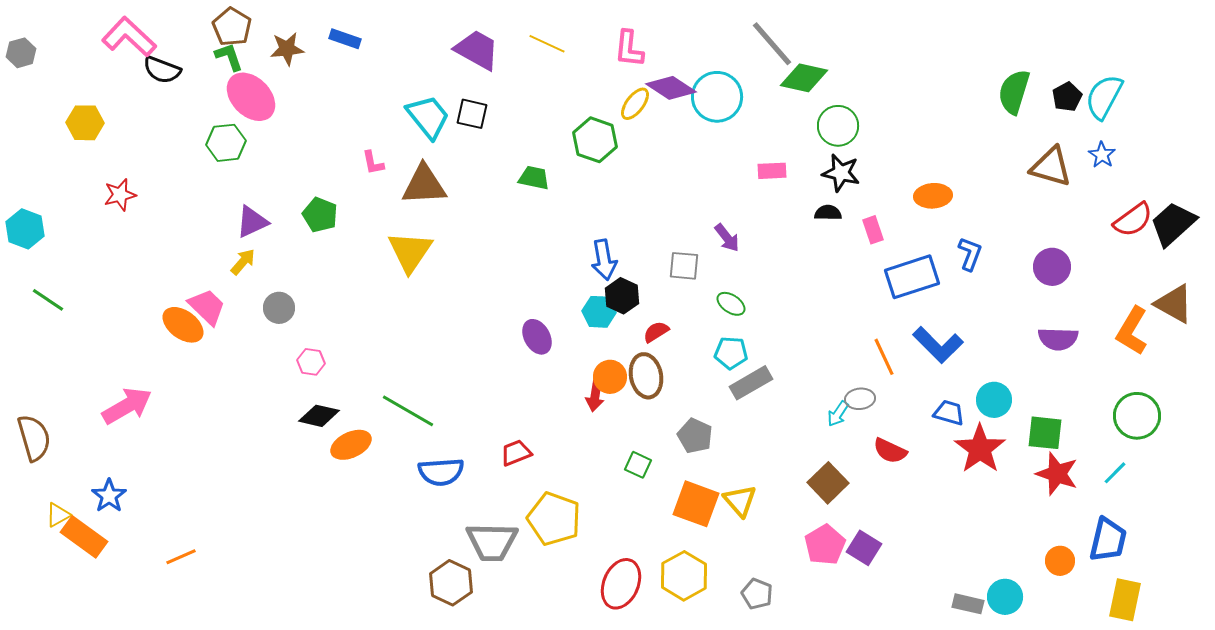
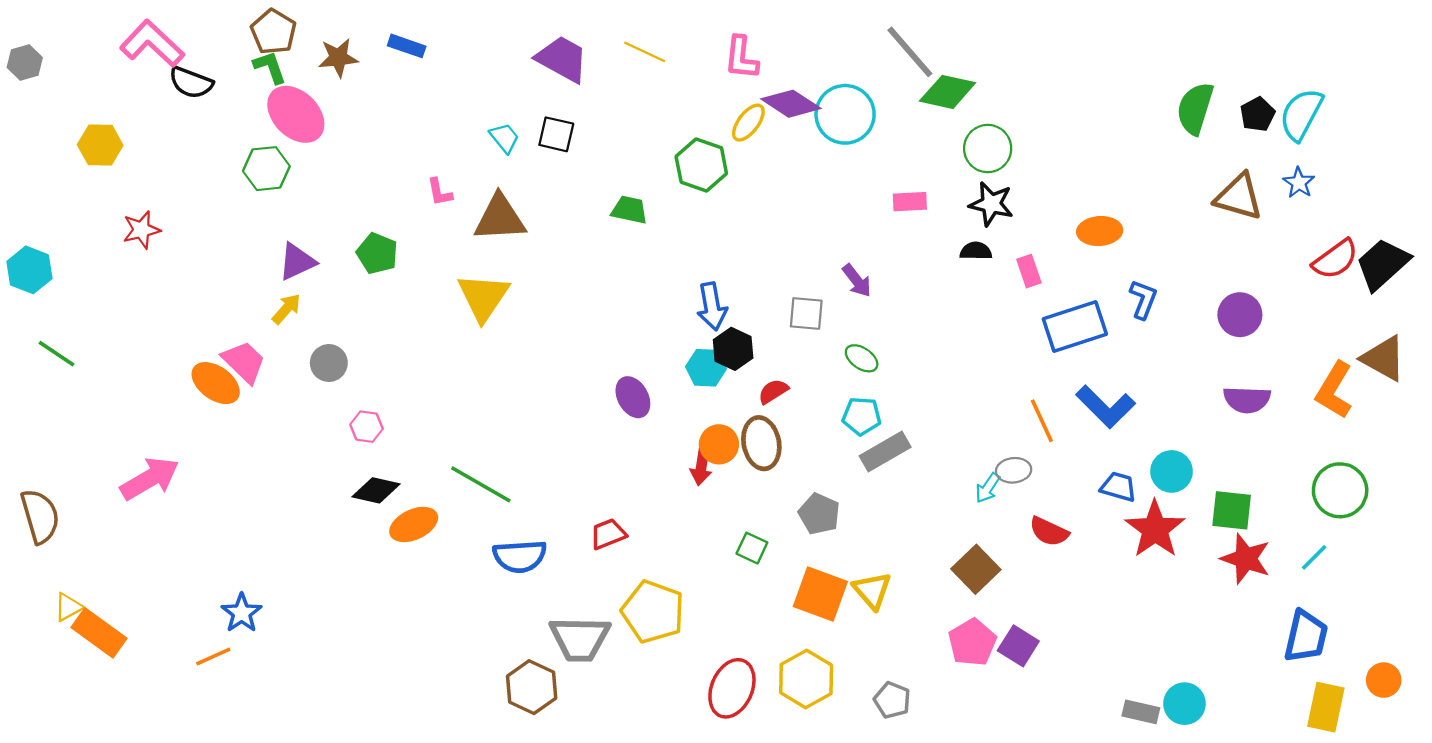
cyan trapezoid: (428, 117) -> (504, 138), size x0.6
blue star: (109, 496) -> (242, 613), moved
orange circle: (1060, 561) -> (1384, 680), moved

